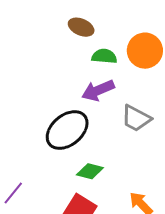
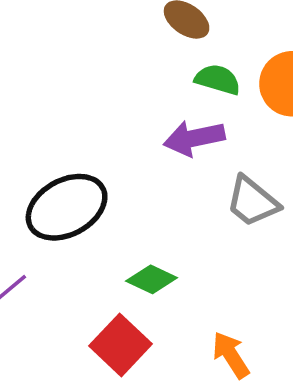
black ellipse: (67, 130) -> (67, 207), moved

